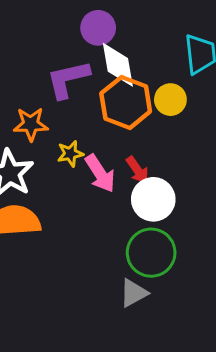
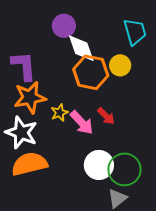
purple L-shape: (68, 79) -> (24, 66), moved, turned 108
orange star: (31, 124) -> (30, 98), size x1.4
white circle: (153, 199) -> (99, 165), moved

